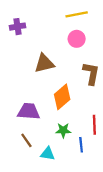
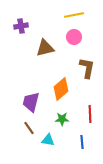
brown triangle: (44, 63) -> (45, 48), moved
purple trapezoid: (29, 111) -> (31, 102), turned -80
blue line: (81, 145) -> (82, 142), moved

